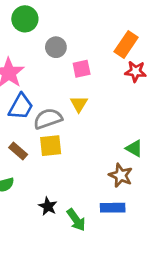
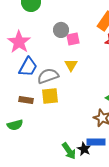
gray circle: (56, 47) -> (61, 30), moved
brown rectangle: (18, 151) -> (26, 100), turned -32
black star: (48, 206) -> (84, 149), moved

